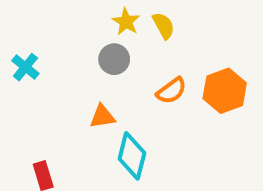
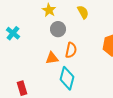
yellow star: (126, 22) -> (49, 10), moved
orange semicircle: (171, 91) -> (71, 50), moved, turned -42

